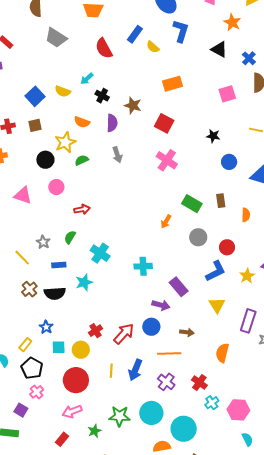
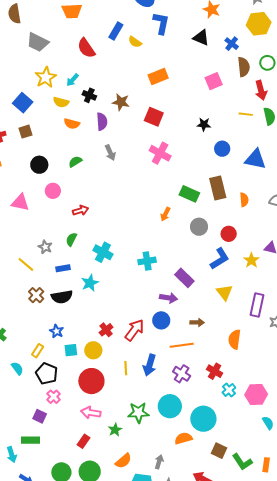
yellow semicircle: (63, 91) -> (61, 102), moved
yellow star: (65, 142) -> (46, 77), moved
brown rectangle: (221, 201) -> (218, 188), size x1.6
pink arrow: (72, 411) -> (91, 413), turned 36

